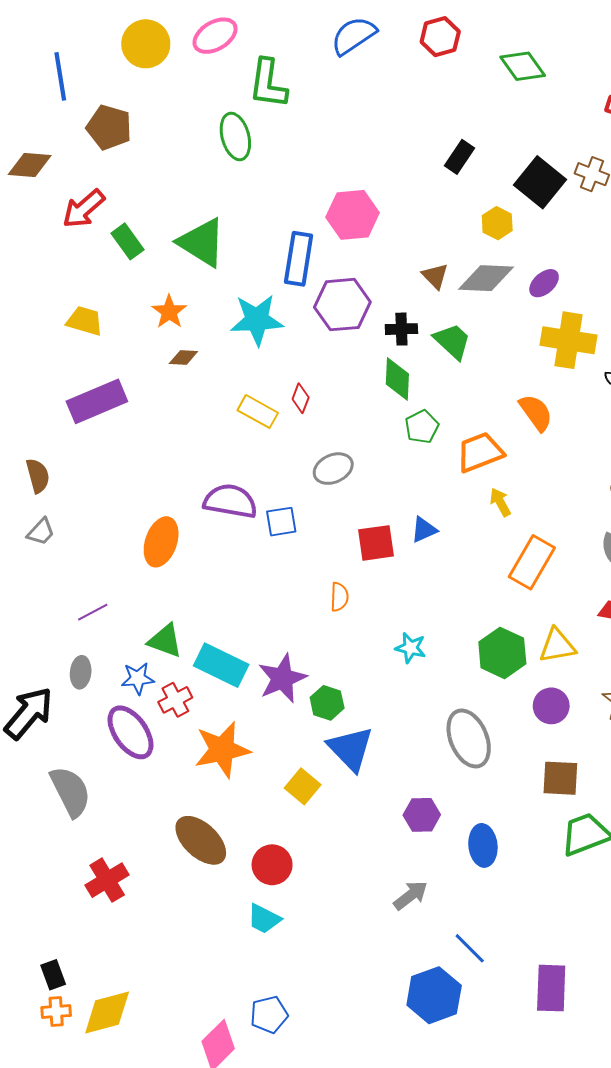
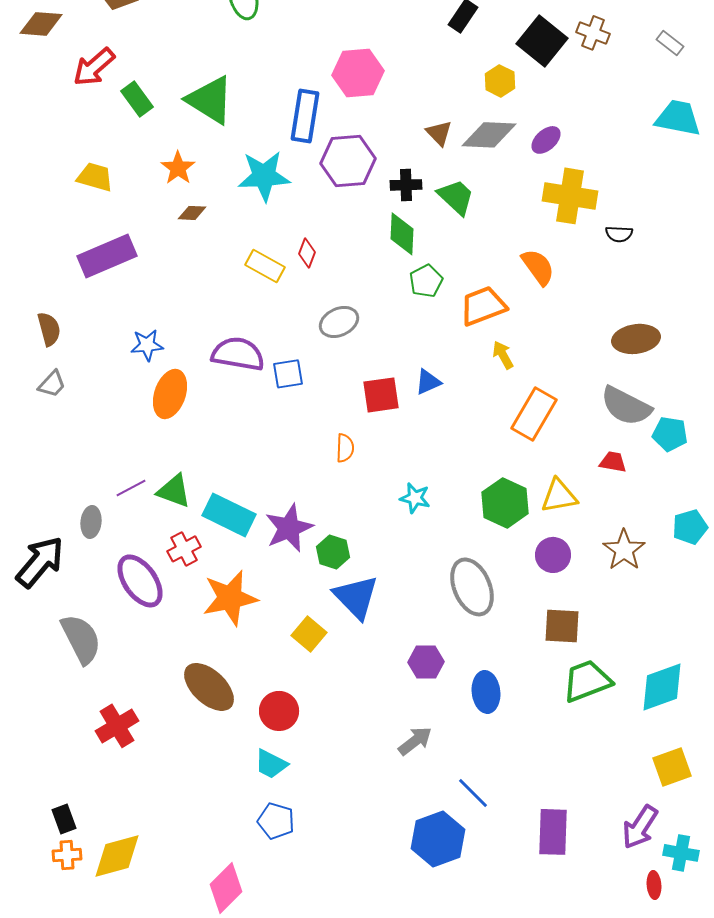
purple line: (93, 612) -> (131, 488), moved
blue star: (138, 678) -> (147, 345), moved
blue pentagon: (269, 1015) -> (276, 821), moved, turned 30

